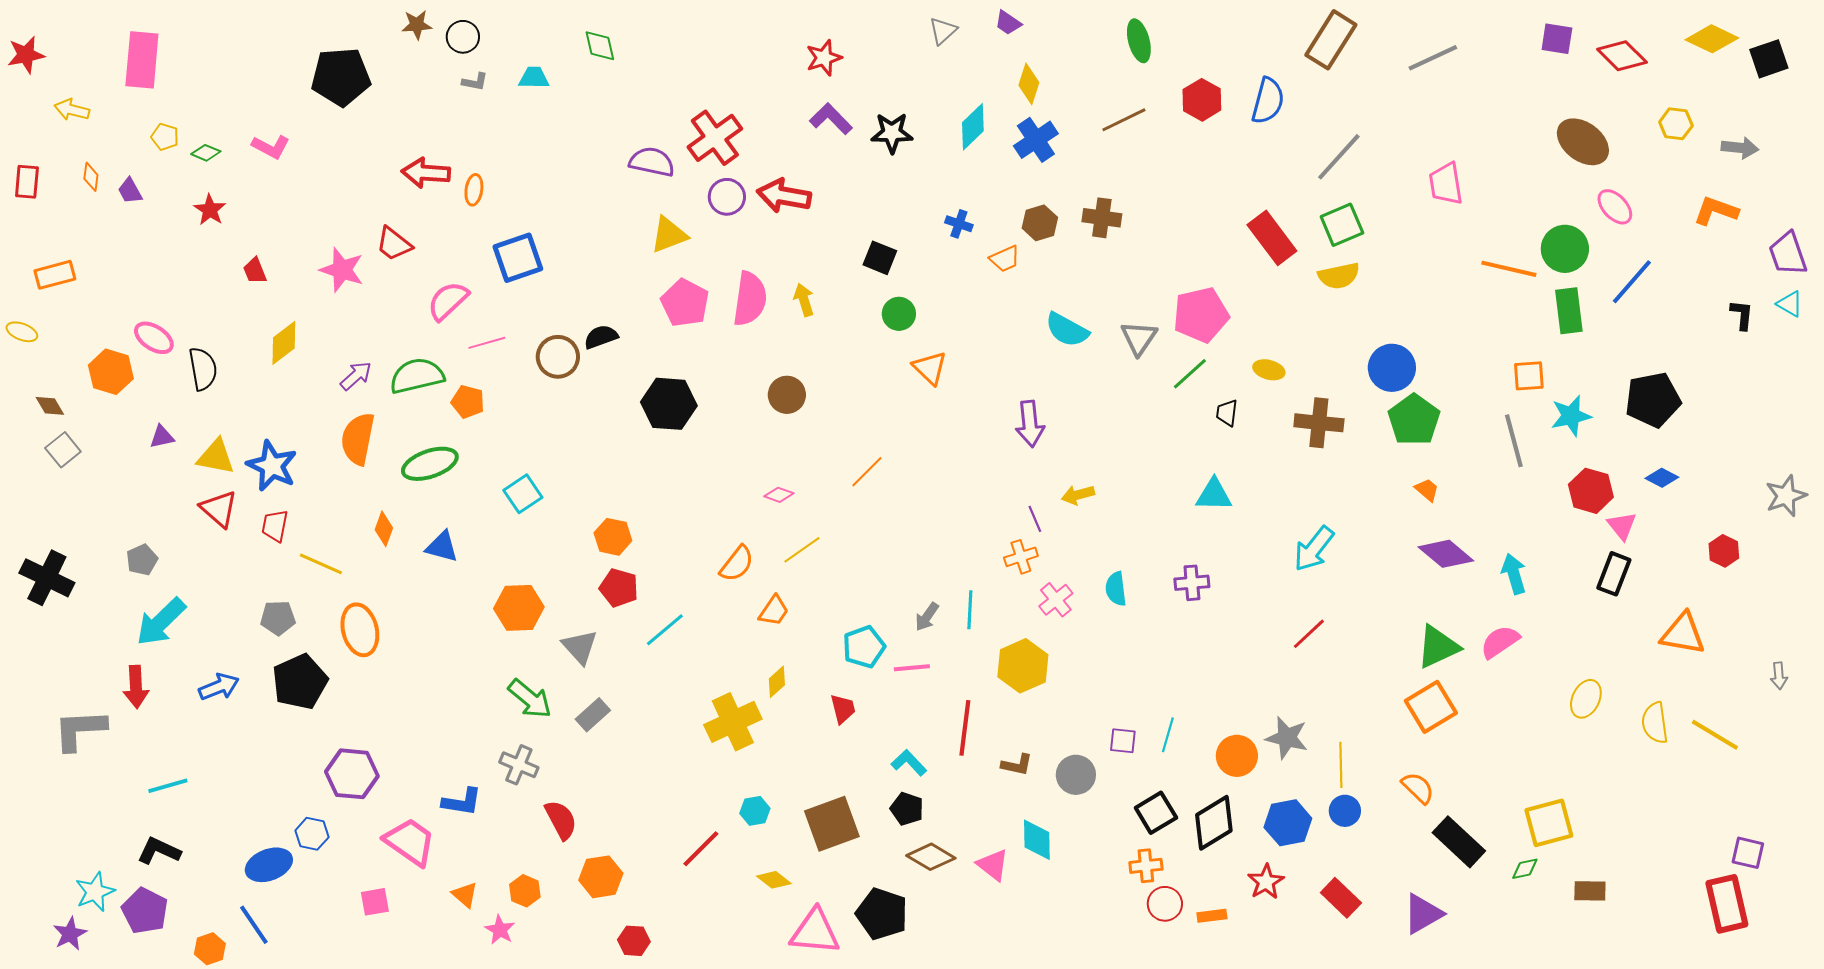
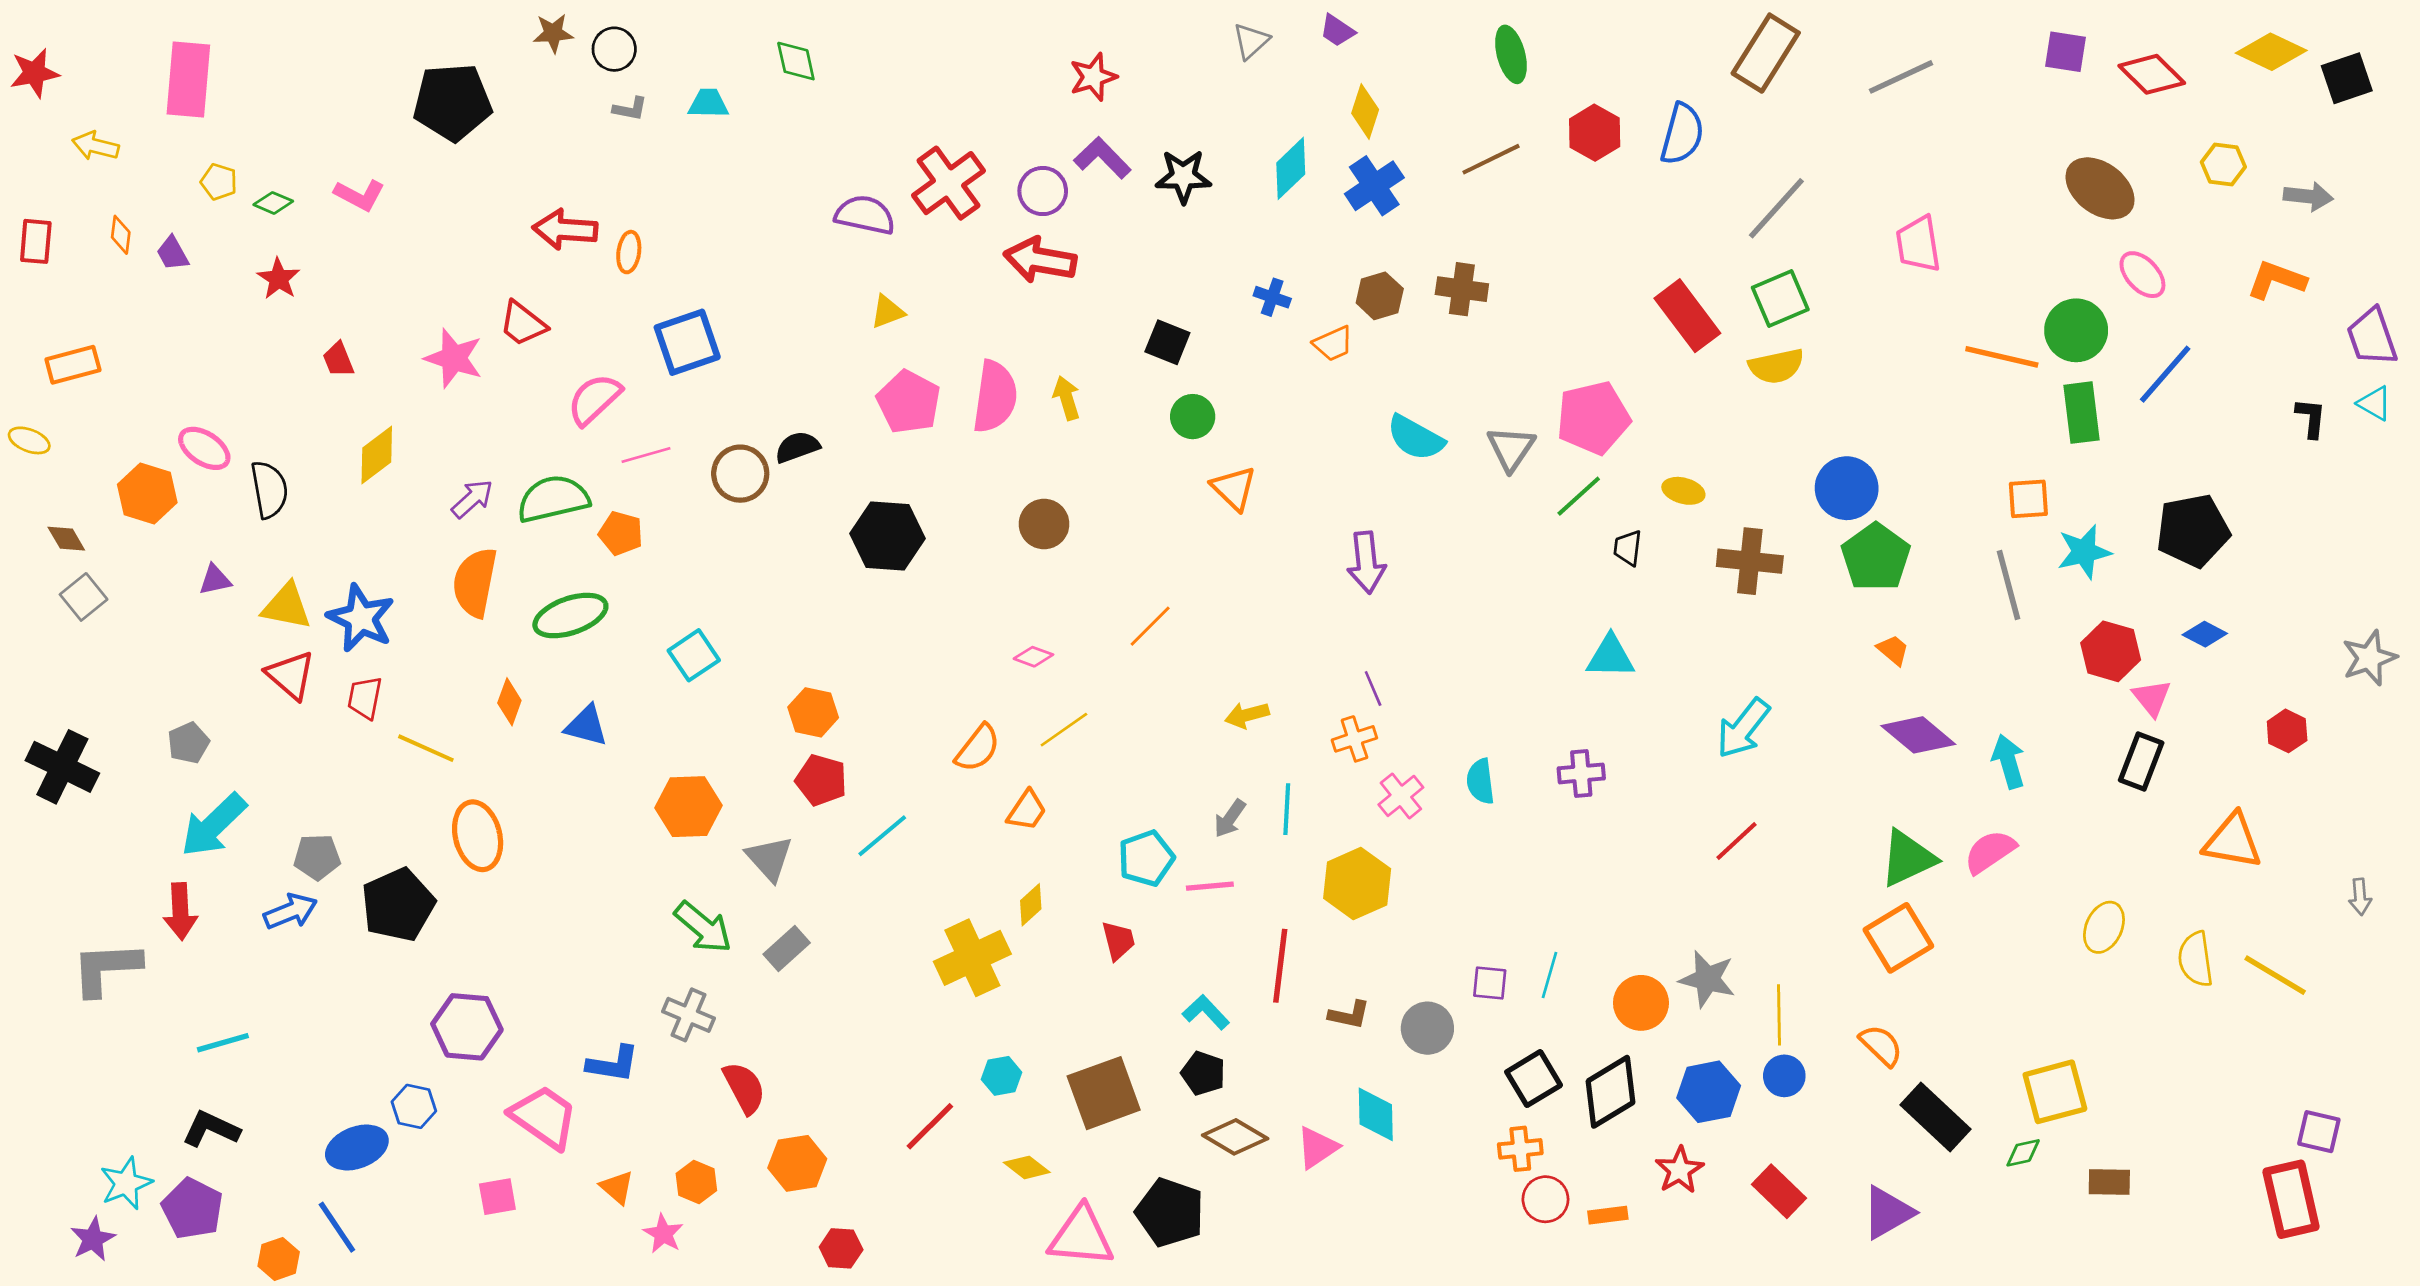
purple circle: (727, 197) -> (1043, 191), moved
yellow triangle: (669, 235) -> (887, 312), size x0.7
yellow arrow: (1078, 495) -> (1247, 715), moved
gray pentagon: (278, 618) -> (317, 857), moved
pink triangle: (993, 865) -> (1317, 1148), turned 48

